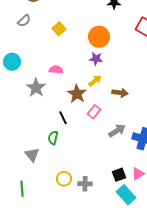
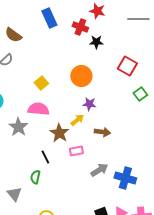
yellow square: (59, 29) -> (41, 83), moved
purple star: (96, 59) -> (89, 104), moved
pink semicircle: (56, 70) -> (38, 109), size x1.5
pink rectangle: (94, 112) -> (76, 151), turned 40

